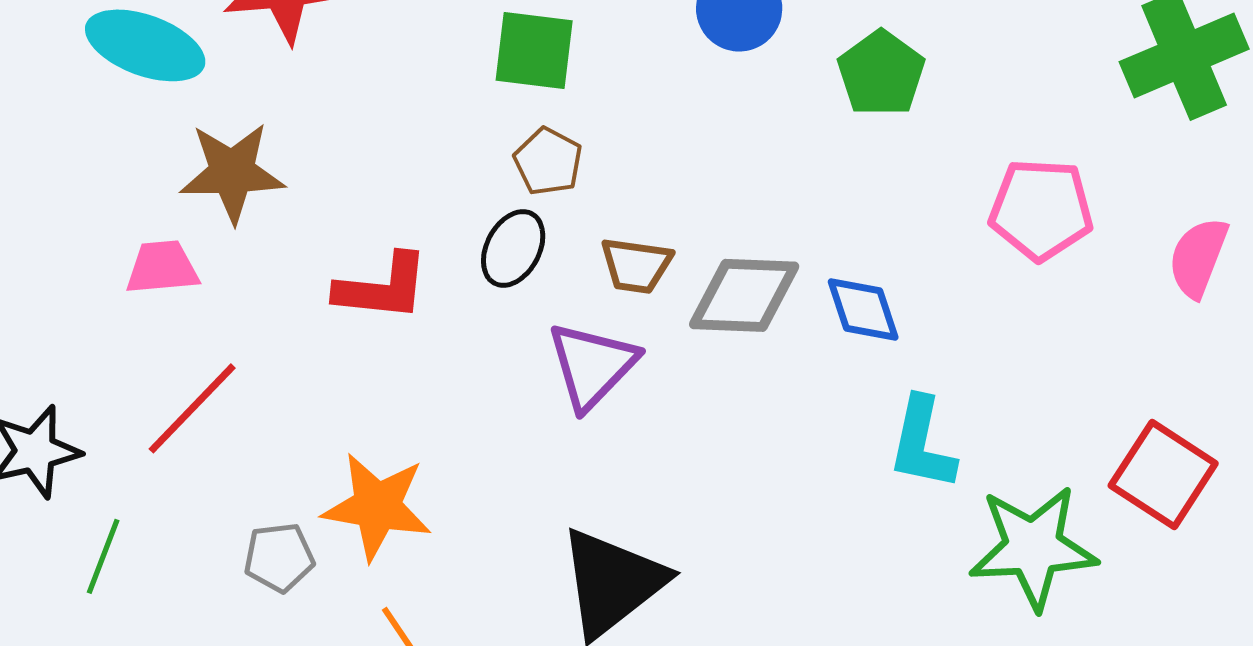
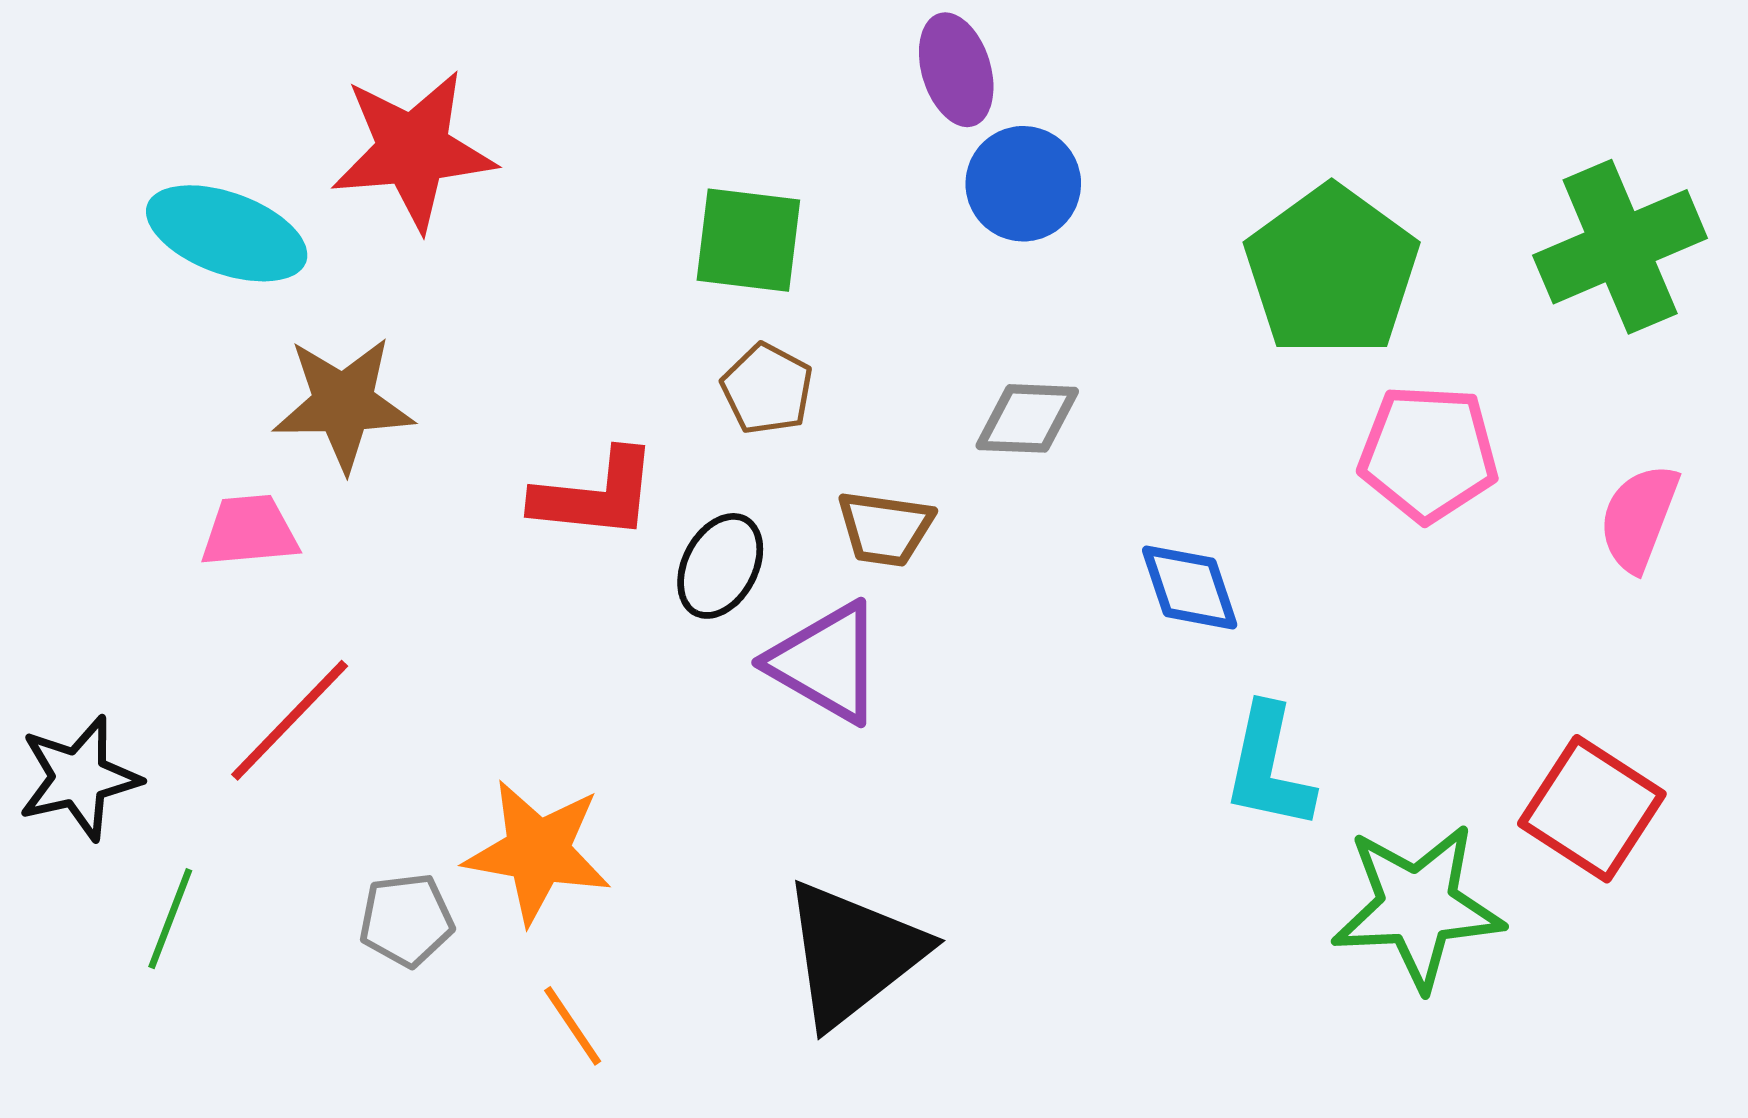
green pentagon: (881, 73) -> (1332, 271), moved, size x1.5
black ellipse: (513, 248) -> (720, 566), moved
red L-shape: (382, 287) -> (595, 495), moved
gray diamond: (744, 295) -> (1027, 418), moved, size x0.7
purple triangle: (592, 365) -> (826, 663), turned -44

